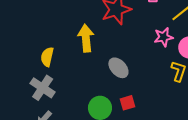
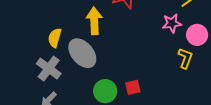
gray ellipse: (118, 68) -> (82, 53), moved, size x1.4

